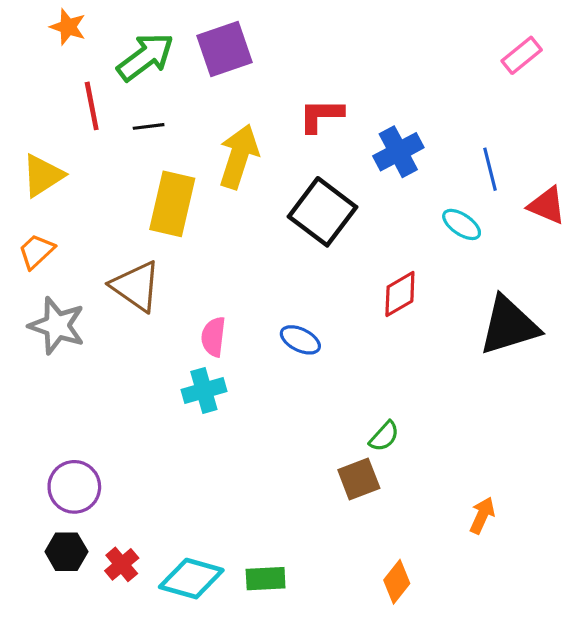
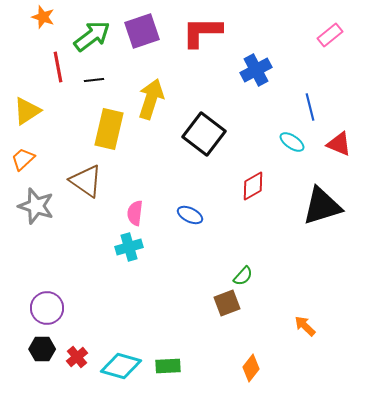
red L-shape: (321, 115) -> (202, 32), moved, size x1.4
blue cross: (398, 152) -> (256, 70), moved
red triangle: (547, 206) -> (339, 144), moved
orange arrow: (482, 515) -> (305, 326), turned -70

